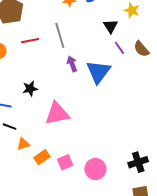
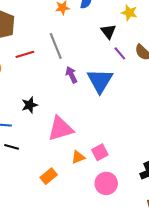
orange triangle: (23, 144) -> (78, 157), moved
pink square: (65, 162) -> (100, 152), moved

